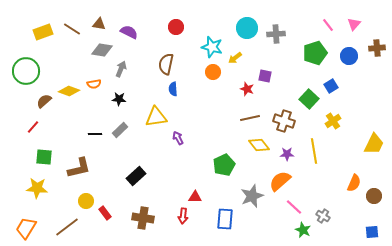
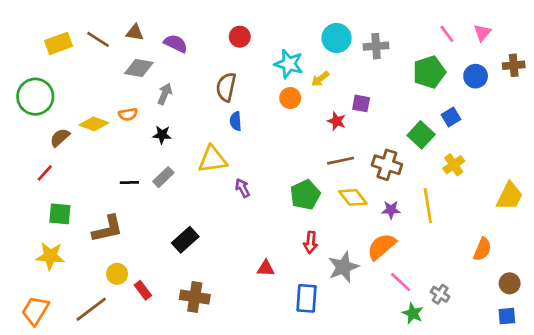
green pentagon: (224, 165) -> (305, 195), moved
brown circle: (374, 196) -> (510, 283), moved
red arrow: (183, 216) -> (311, 242), moved

